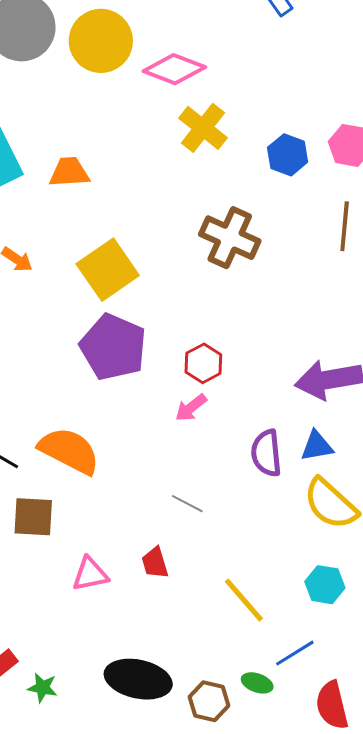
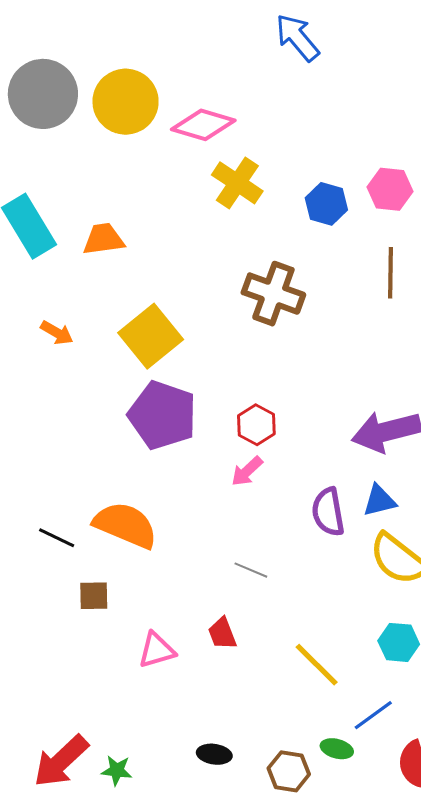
brown square: (33, 517) -> (94, 596), size x0.7
black ellipse: (138, 679) -> (214, 754), size x0.5

